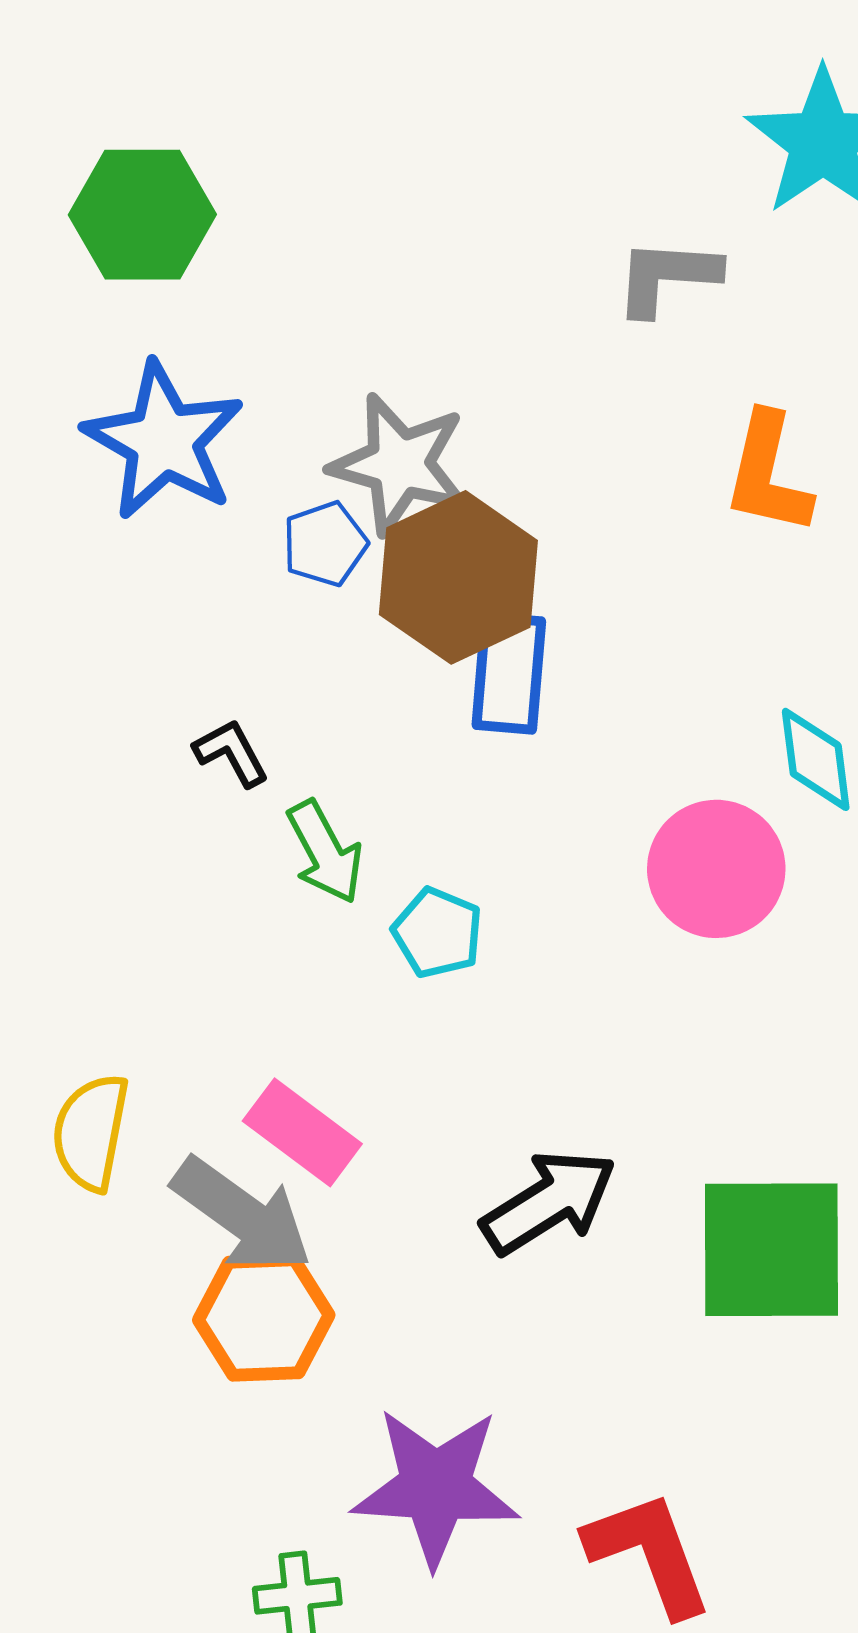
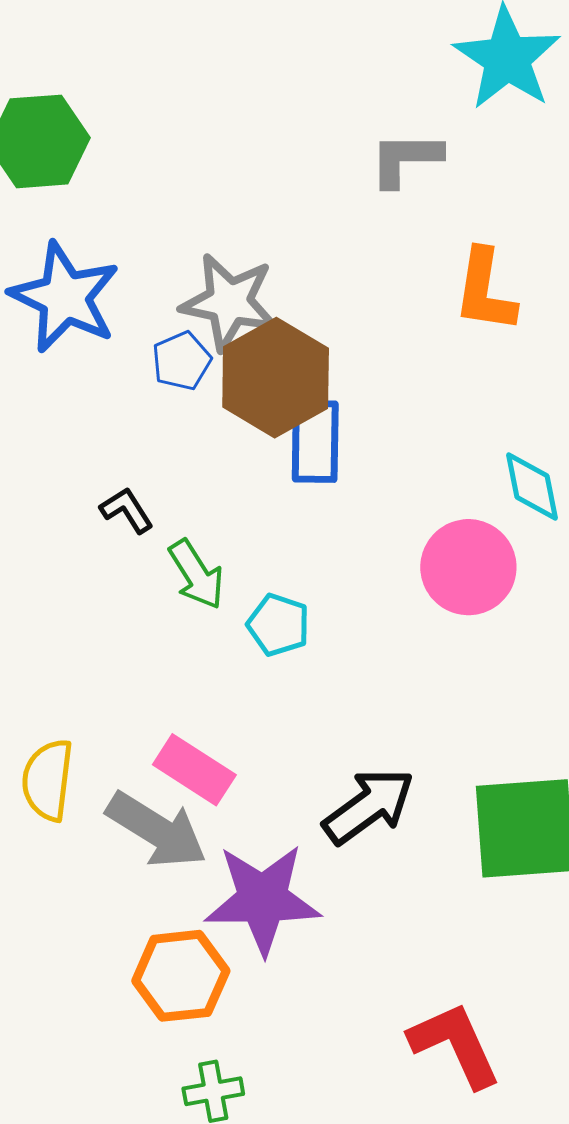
orange hexagon: (264, 1318) -> (181, 976), moved
purple star: (436, 1487) -> (263, 899), moved

